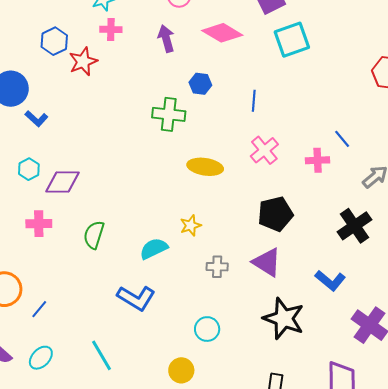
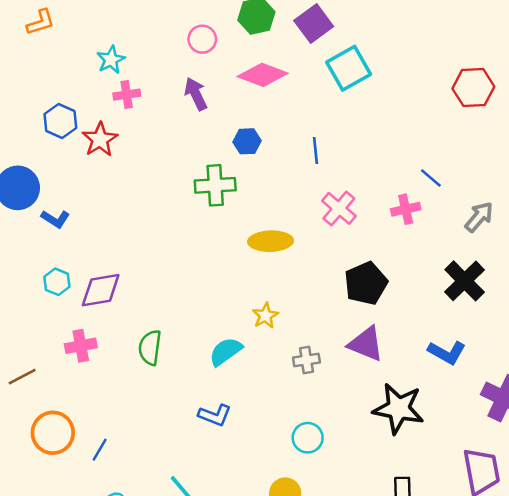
blue L-shape: (136, 298) -> (215, 415), size x0.7

